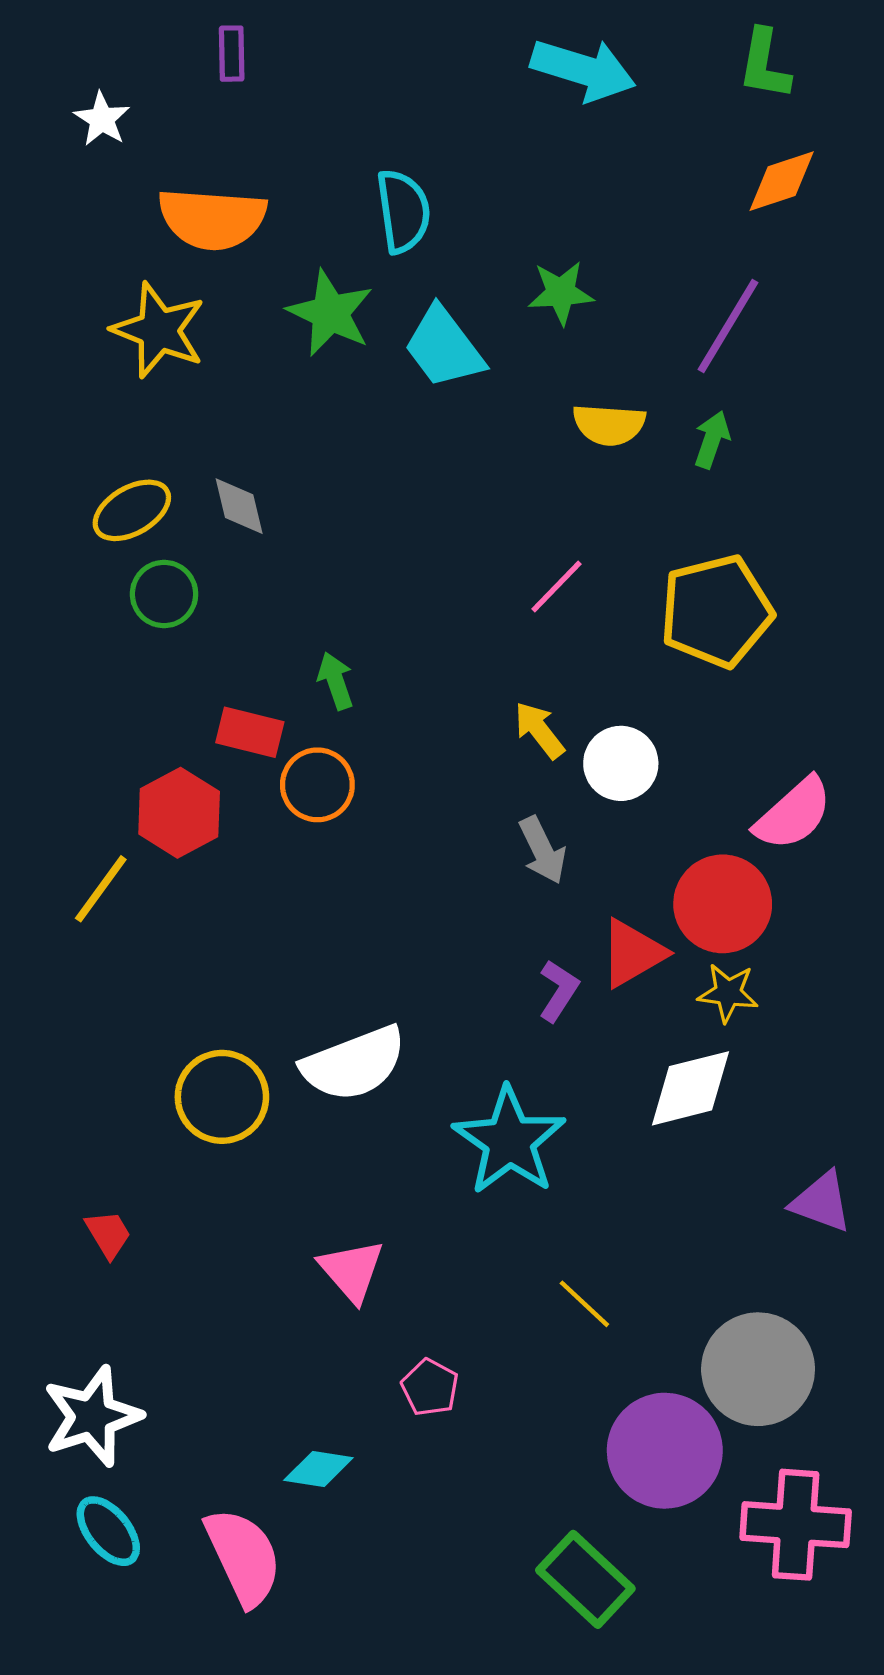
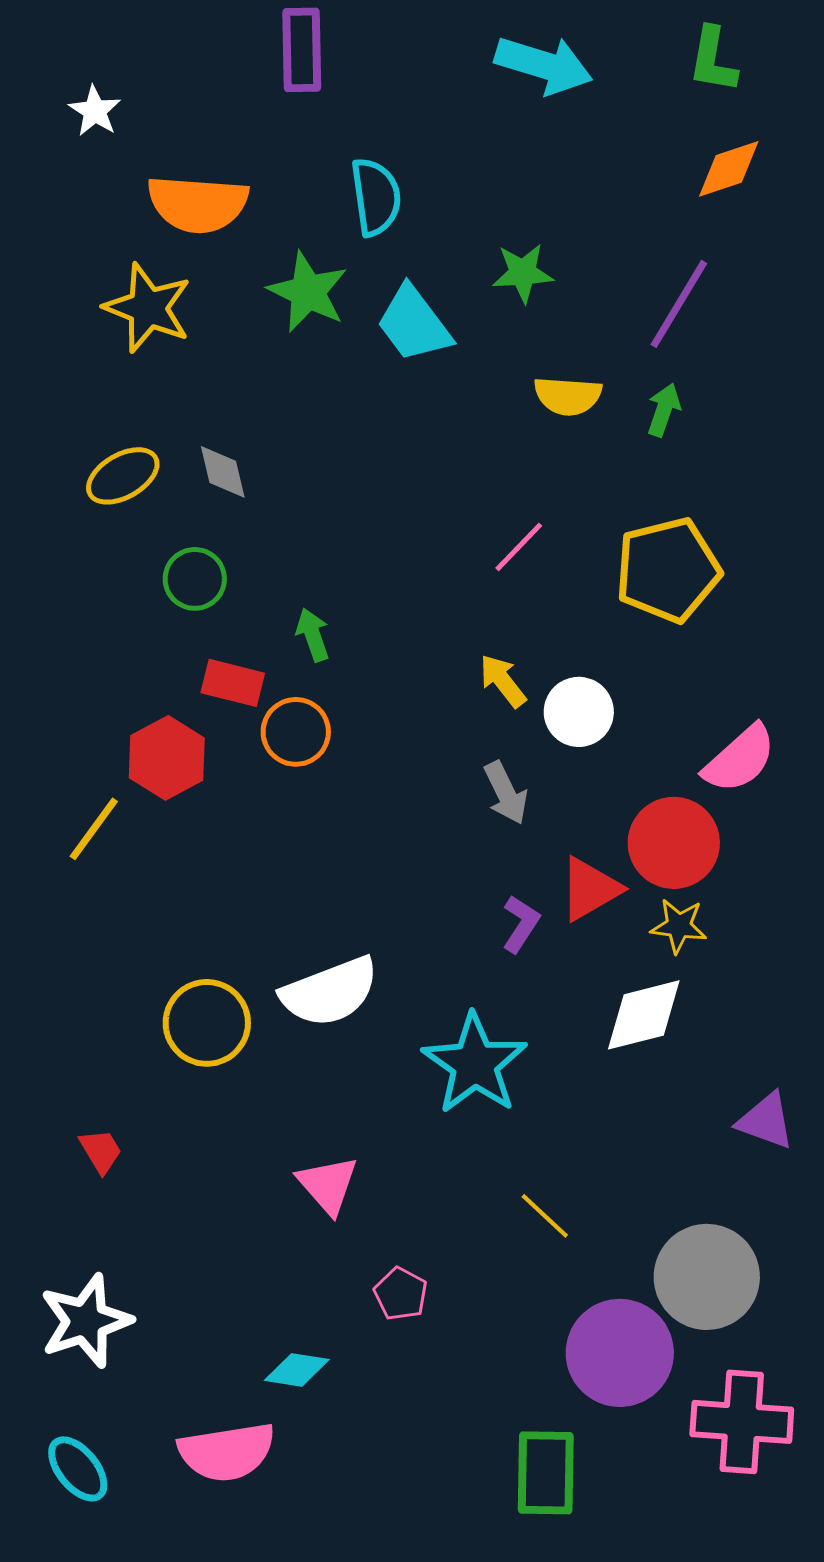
purple rectangle: (232, 54) -> (302, 50), moved, size x1.6
green circle: (164, 594) -> (195, 579), moved
cyan ellipse: (108, 1531) -> (78, 1469), moved
pink semicircle: (243, 1557) -> (227, 1452), turned 106
green rectangle: (585, 1579) -> (546, 1473), turned 48

